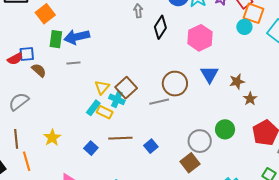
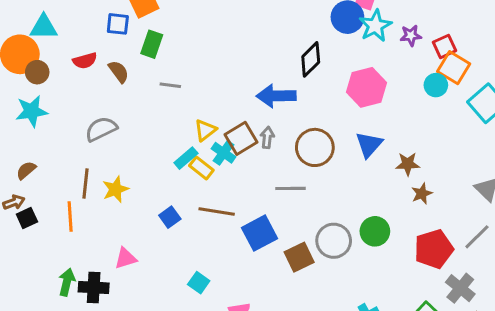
gray arrow: (138, 11) -> (267, 138), moved
blue arrow: (77, 37) -> (276, 96), moved
blue square: (27, 54) -> (118, 24), moved
brown semicircle: (39, 70) -> (119, 72), moved
gray semicircle: (19, 102) -> (101, 129), moved
gray line: (159, 102) -> (291, 188), moved
brown line: (16, 139) -> (86, 183), moved
blue square: (151, 146) -> (260, 233), size x1.6
brown square: (190, 163) -> (299, 257), moved

